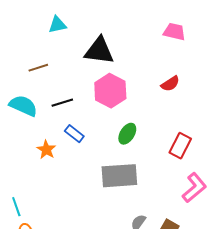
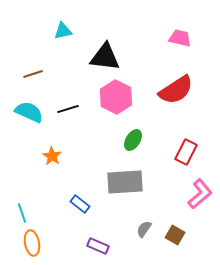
brown line: (38, 68) -> (33, 74), moved
red semicircle: (170, 84) -> (176, 90), size x1.8
blue rectangle: (74, 134) -> (80, 204), moved

